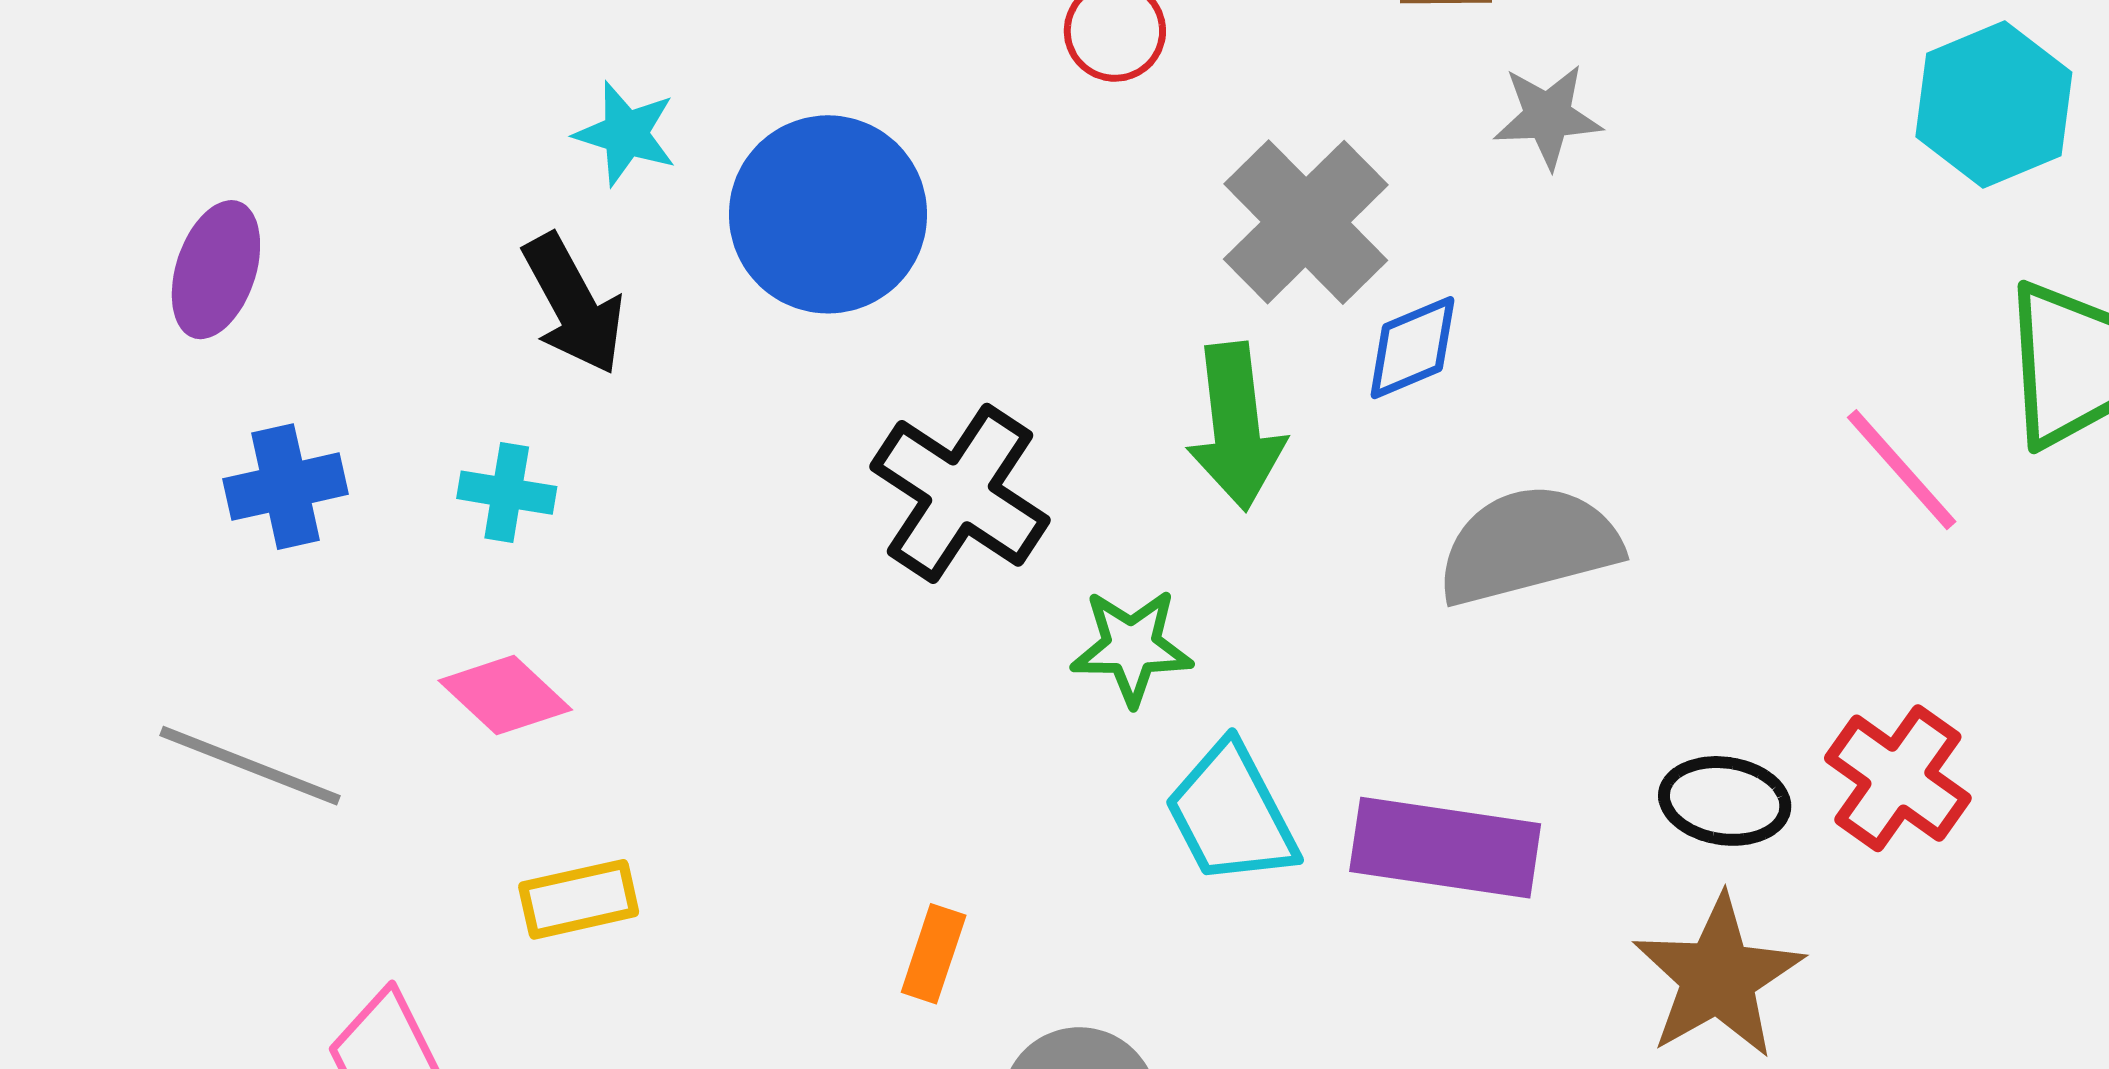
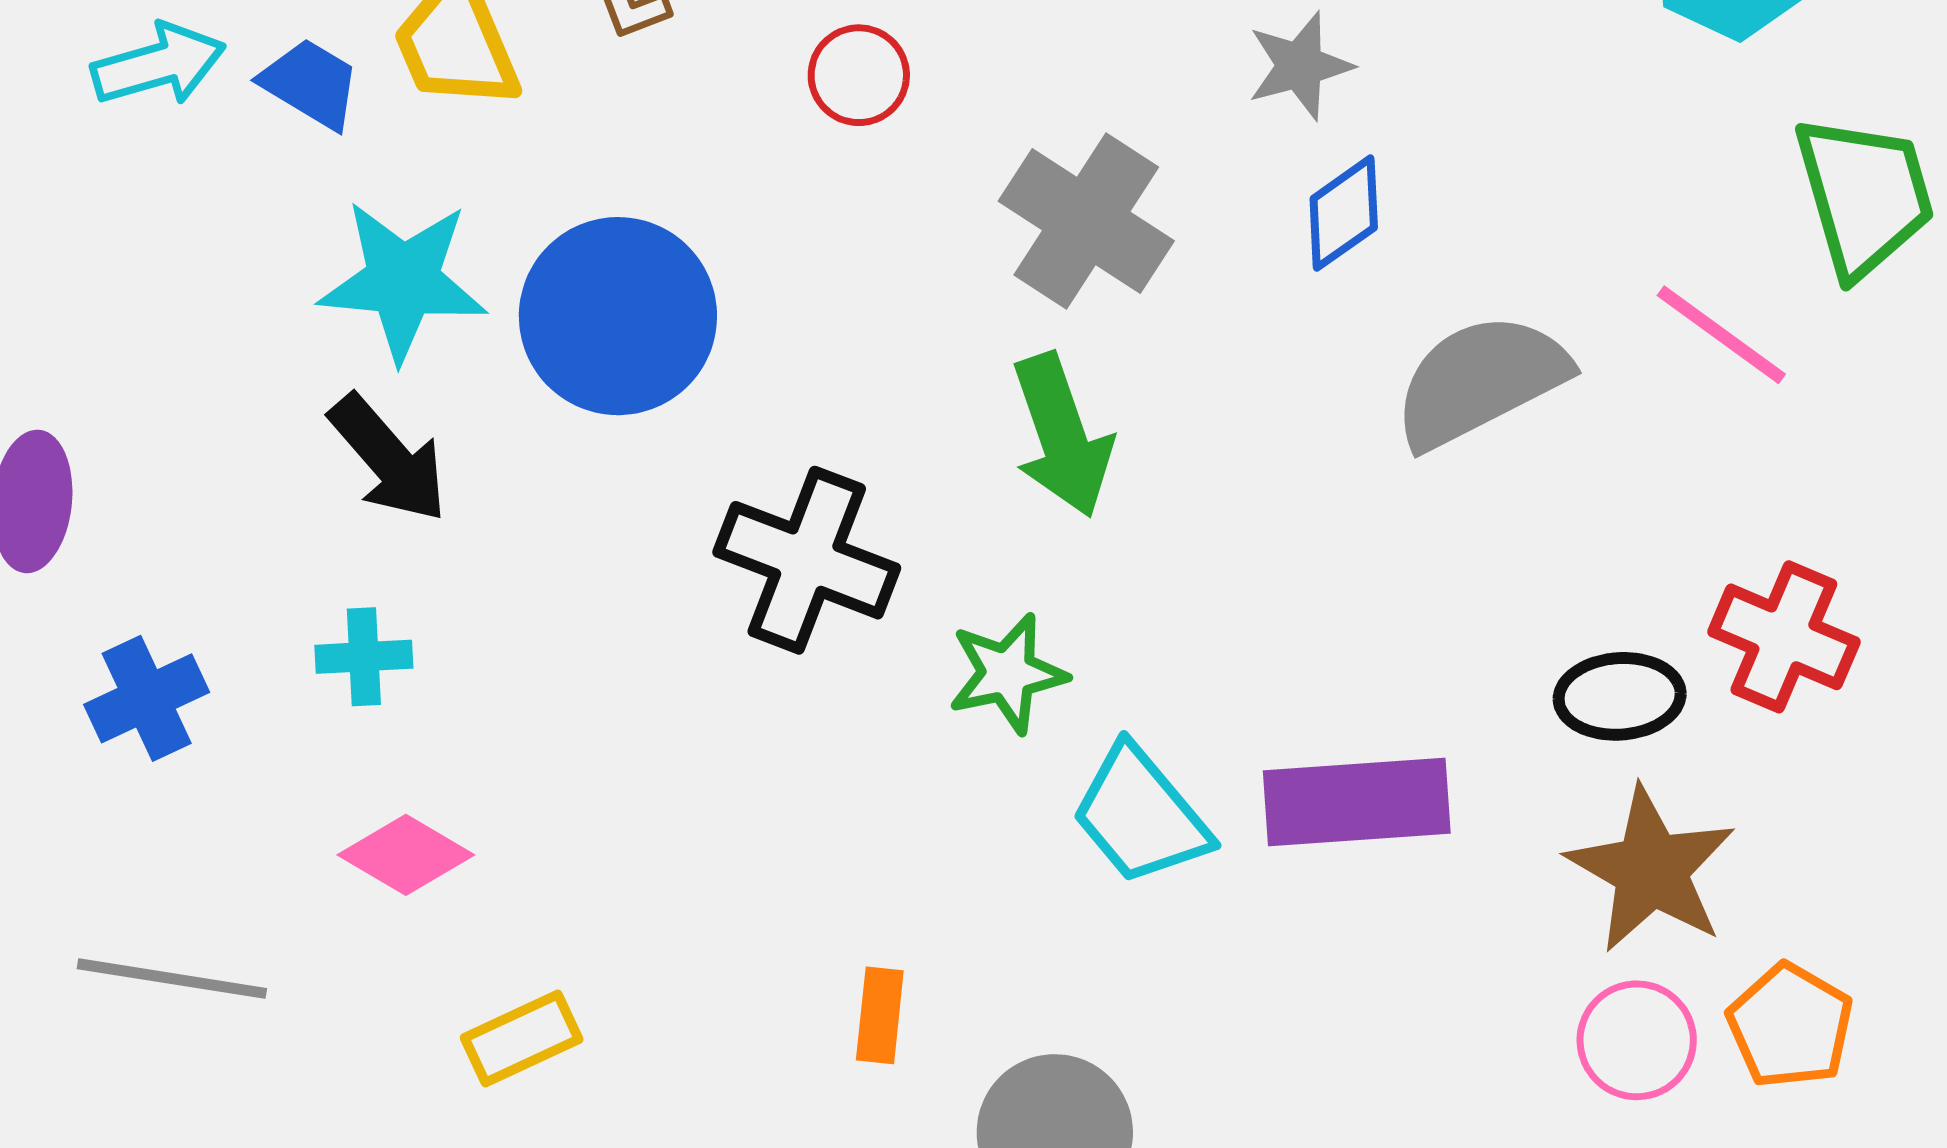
cyan star: (626, 134) -> (403, 281), size x1.6
blue diamond: (1412, 348) -> (1344, 213), moved
gray semicircle: (1529, 545) -> (1480, 381), moved

